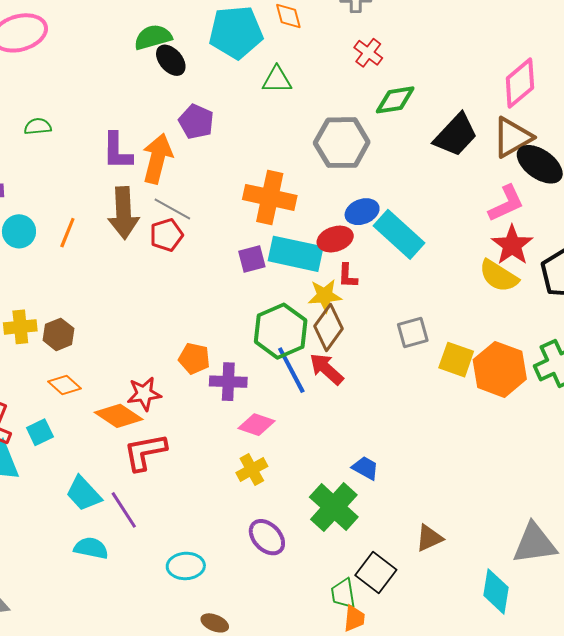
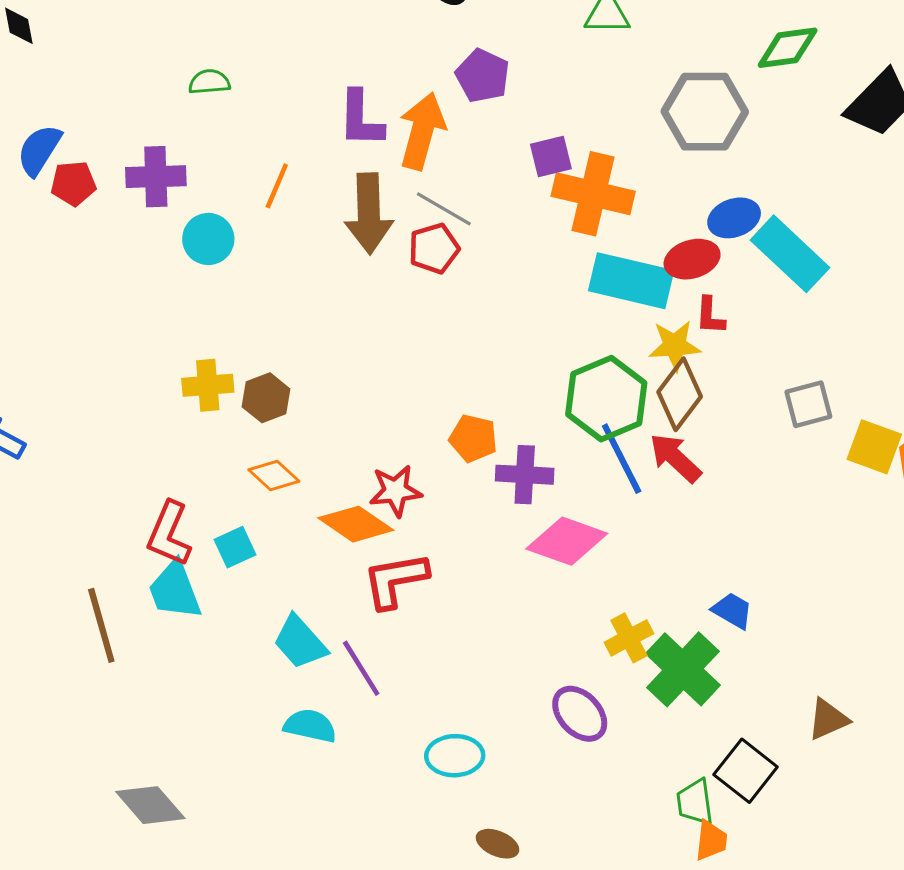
green semicircle: (38, 126) -> (209, 82), moved
orange line: (67, 233) -> (277, 186), moved
purple square: (252, 259) -> (551, 156), moved
pink diamond: (257, 425) -> (567, 541), size x1.4
yellow cross: (252, 469) -> (629, 638), moved

